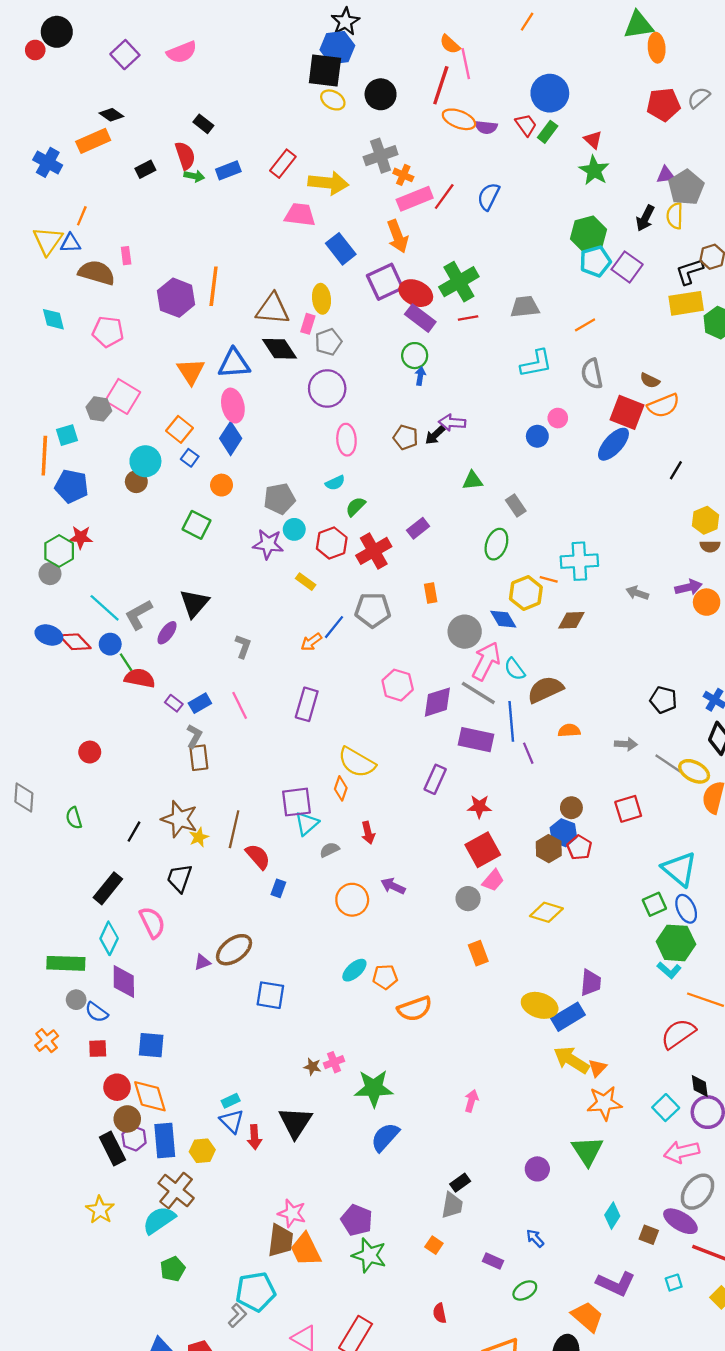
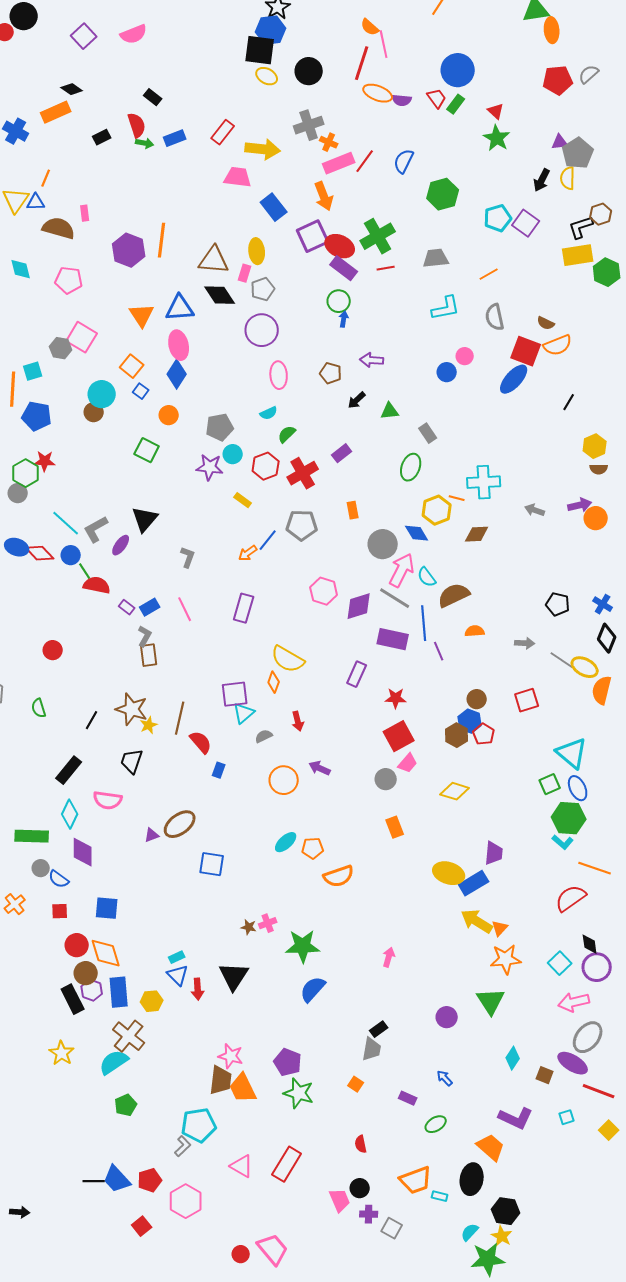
green hexagon: (588, 234) -> (443, 194), moved
black arrow: (435, 435) -> (357, 400), moved
pink semicircle: (152, 922) -> (108, 800), turned 124

